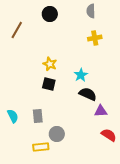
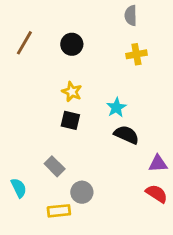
black circle: (50, 14) -> (72, 44), moved
purple triangle: (101, 111) -> (158, 163), moved
cyan semicircle: (13, 116) -> (19, 188), moved
gray rectangle: (38, 116) -> (55, 166), turned -40

